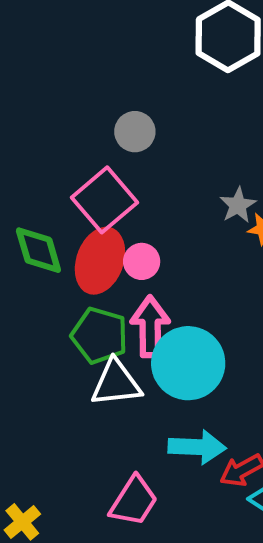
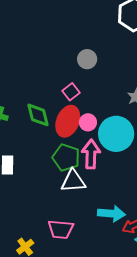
pink square: (104, 200) -> (71, 92), size x0.6
cyan circle: (188, 363) -> (116, 134), moved
pink trapezoid: (134, 501) -> (61, 229), moved, turned 60

